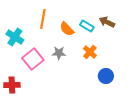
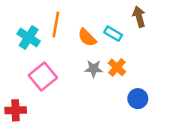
brown arrow: (107, 22) -> (139, 17), moved, turned 49
cyan cross: (15, 37) -> (29, 38), moved
gray star: (59, 53) -> (94, 69), moved

